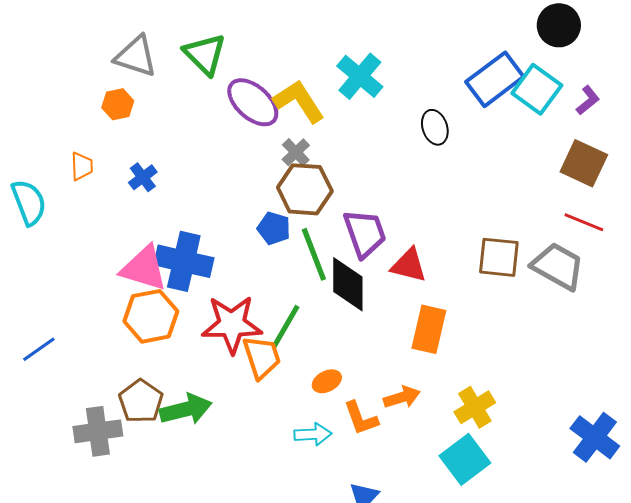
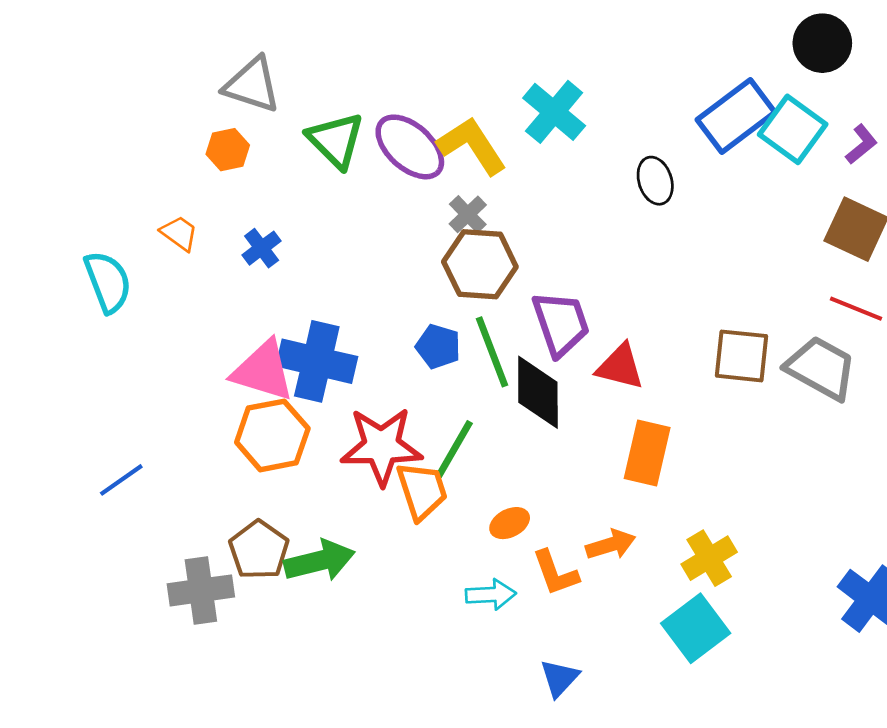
green triangle: (205, 54) -> (336, 140), moved
orange trapezoid: (82, 166) -> (179, 233), turned -52
blue pentagon: (274, 228) -> (438, 346), moved

